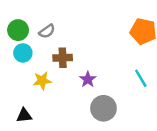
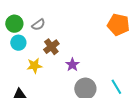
brown cross: (63, 58) -> (51, 47), turned -35
cyan line: (141, 78) -> (116, 87), moved

